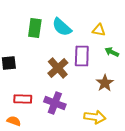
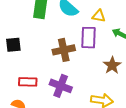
yellow triangle: (99, 30) -> (99, 16), moved
brown cross: (58, 68) -> (64, 50), turned 30

